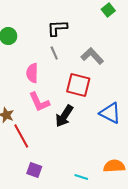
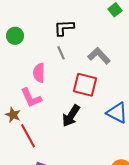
pink L-shape: (39, 102) -> (31, 98), moved

